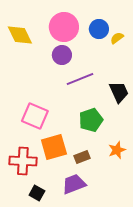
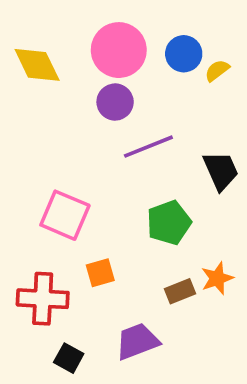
orange square: (54, 147) -> (100, 273), size x0.6
brown rectangle: (82, 157) -> (180, 291), moved

